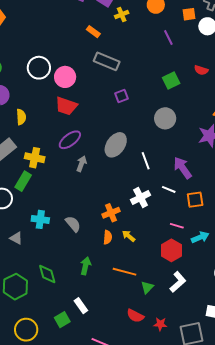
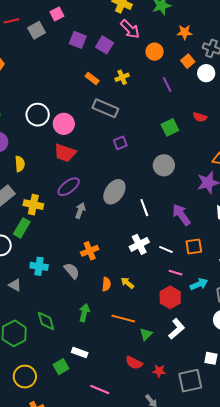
yellow cross: (122, 14) -> (122, 77), moved
orange square: (189, 14) -> (188, 61), turned -32
white line: (169, 189) -> (166, 250), moved
orange cross: (111, 213) -> (90, 251), moved
white rectangle: (81, 306) -> (80, 352), turned -35

